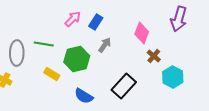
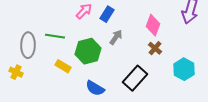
brown cross: (154, 56) -> (155, 48), moved

